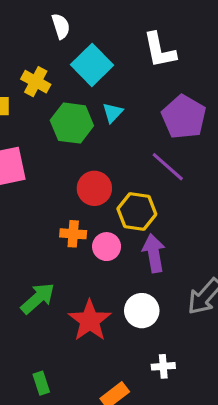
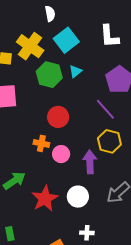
yellow cross: (36, 82) -> (30, 46), size x1.5
yellow hexagon: (137, 211) -> (109, 141), moved

